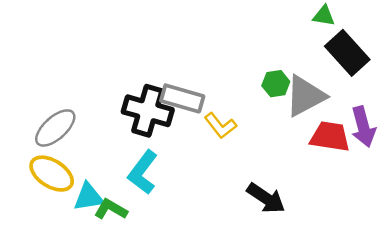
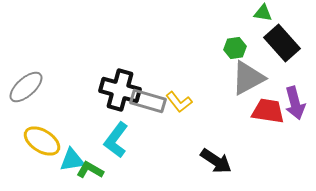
green hexagon: (276, 84) -> (235, 48), moved
gray rectangle: (182, 98) -> (148, 101), moved
gray ellipse: (55, 128) -> (26, 87), moved

